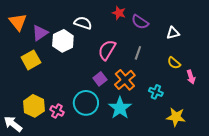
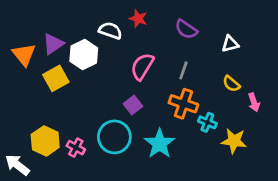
red star: (119, 13) -> (138, 19), moved
orange triangle: (18, 22) -> (24, 55), moved
yellow square: (31, 60) -> (56, 78), moved
orange cross: (125, 80) -> (183, 104), moved, turned -30
yellow star: (176, 117) -> (234, 141), moved

